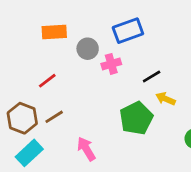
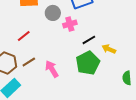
black line: (152, 76) -> (89, 40), moved
pink arrow: (86, 149) -> (52, 69), moved

